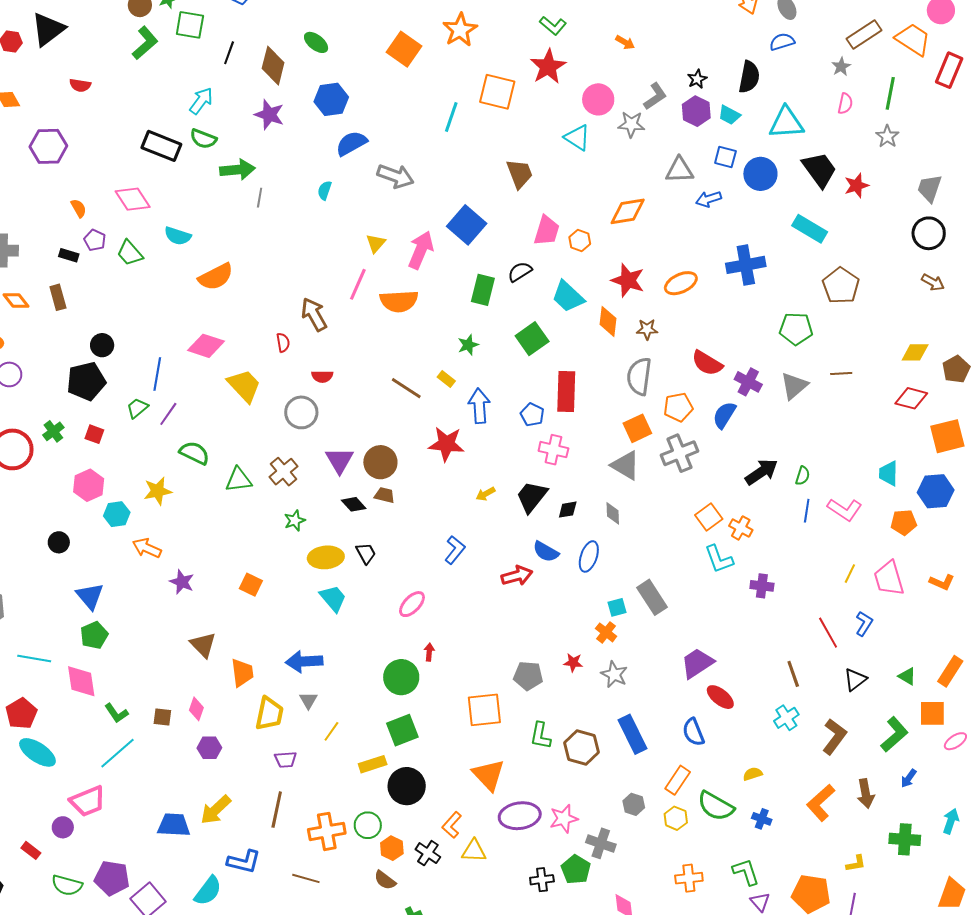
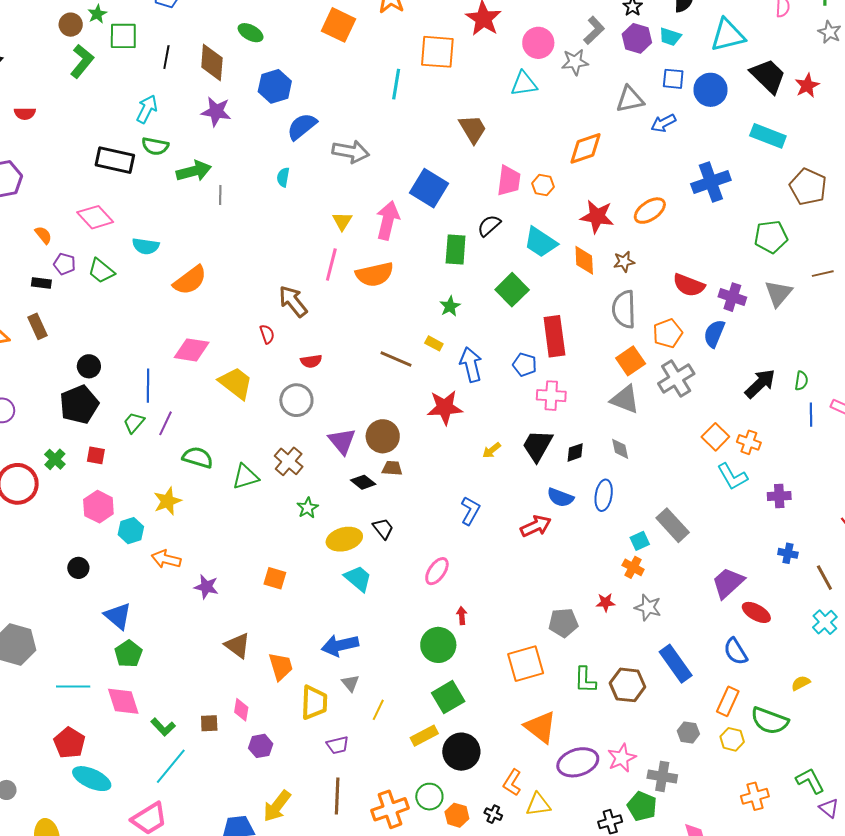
cyan triangle: (577, 138) -> (524, 84), turned -32
blue cross: (762, 819) -> (788, 553), moved
black cross: (428, 853) -> (493, 814), size x0.7

